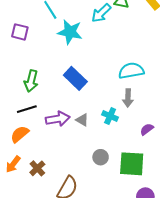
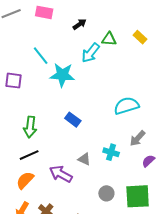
blue rectangle: (75, 78) -> (73, 120), size x0.7
gray arrow: (128, 98) -> (138, 138), moved, turned 48
purple arrow: (58, 119) -> (61, 174), moved, turned -135

